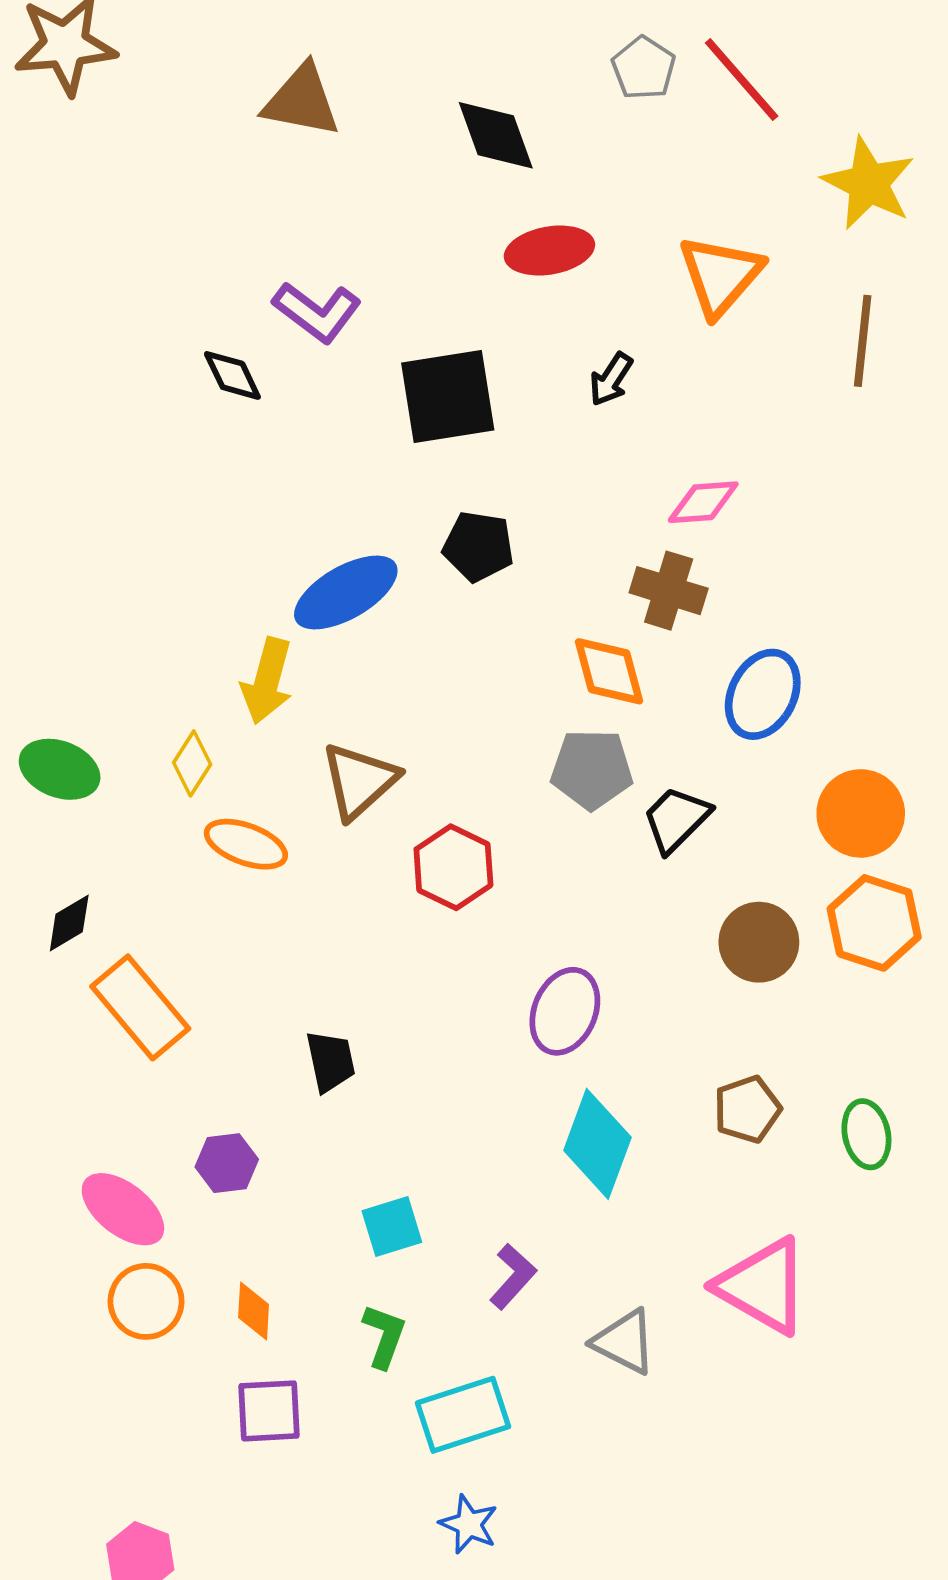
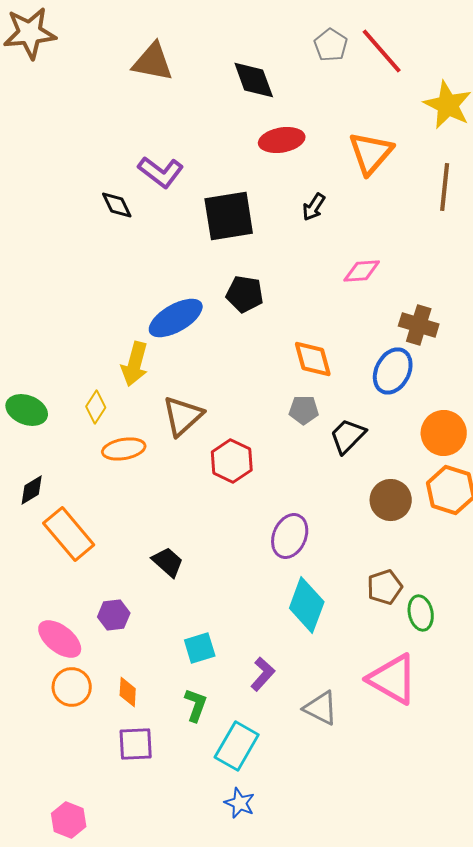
brown cross: (669, 591) -> (419, 325), moved
gray pentagon: (592, 769) -> (304, 410), size x0.7
orange ellipse: (246, 844) -> (124, 449), turned -30
black trapezoid: (330, 1061) -> (168, 562), turned -36
green ellipse: (866, 1134) -> (421, 613), moved
cyan rectangle: (463, 1415) -> (237, 746), turned -42

